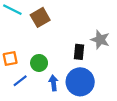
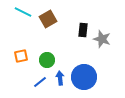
black rectangle: (79, 52) -> (83, 30), moved
blue line: (20, 81) -> (40, 82), moved

